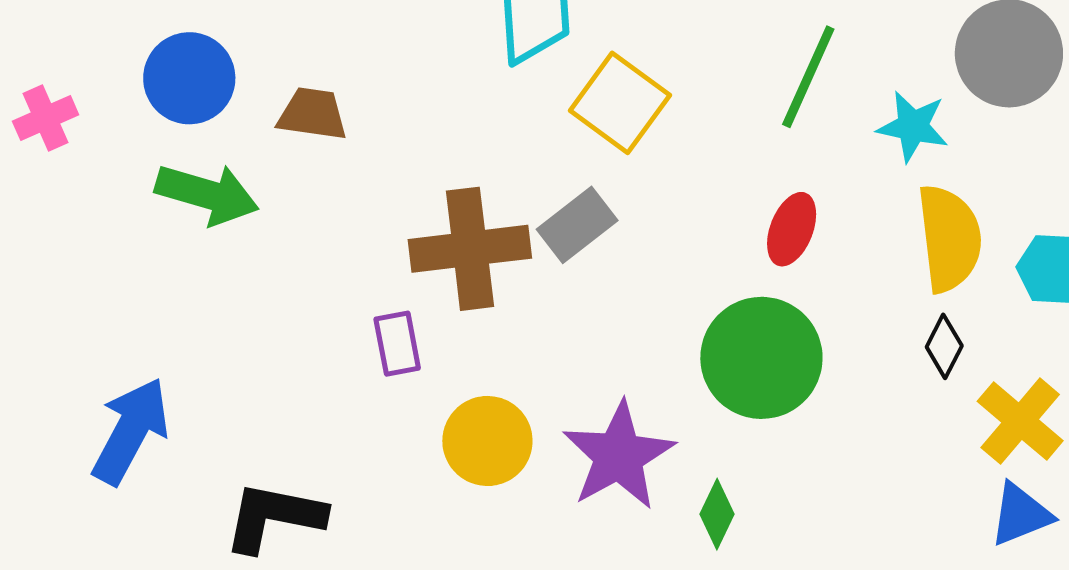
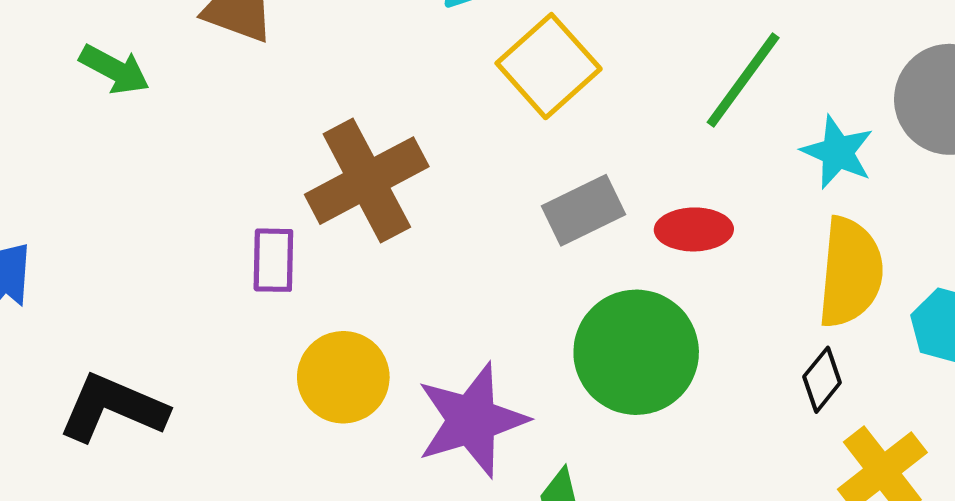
green arrow: (207, 194) -> (115, 69), size x0.7
gray rectangle: (577, 225) -> (583, 210), moved
red ellipse: (792, 229) -> (694, 229), turned 56
brown cross: (470, 249) -> (367, 181), turned -33

